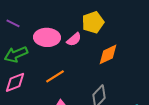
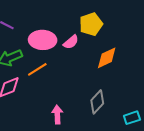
orange line: (55, 76) -> (37, 69), moved

